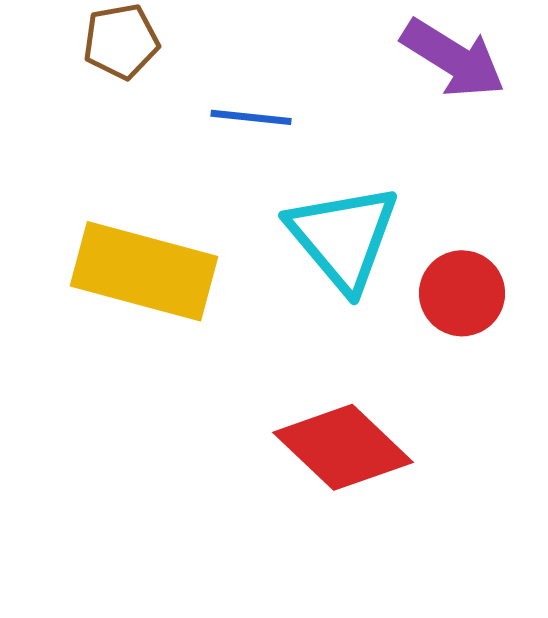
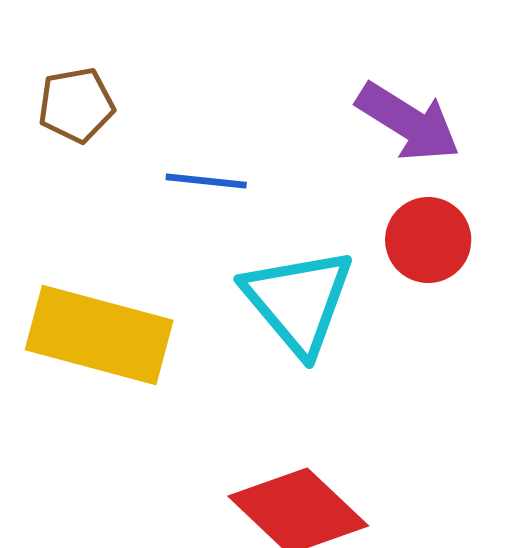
red circle: (462, 293) -> (428, 240), moved

